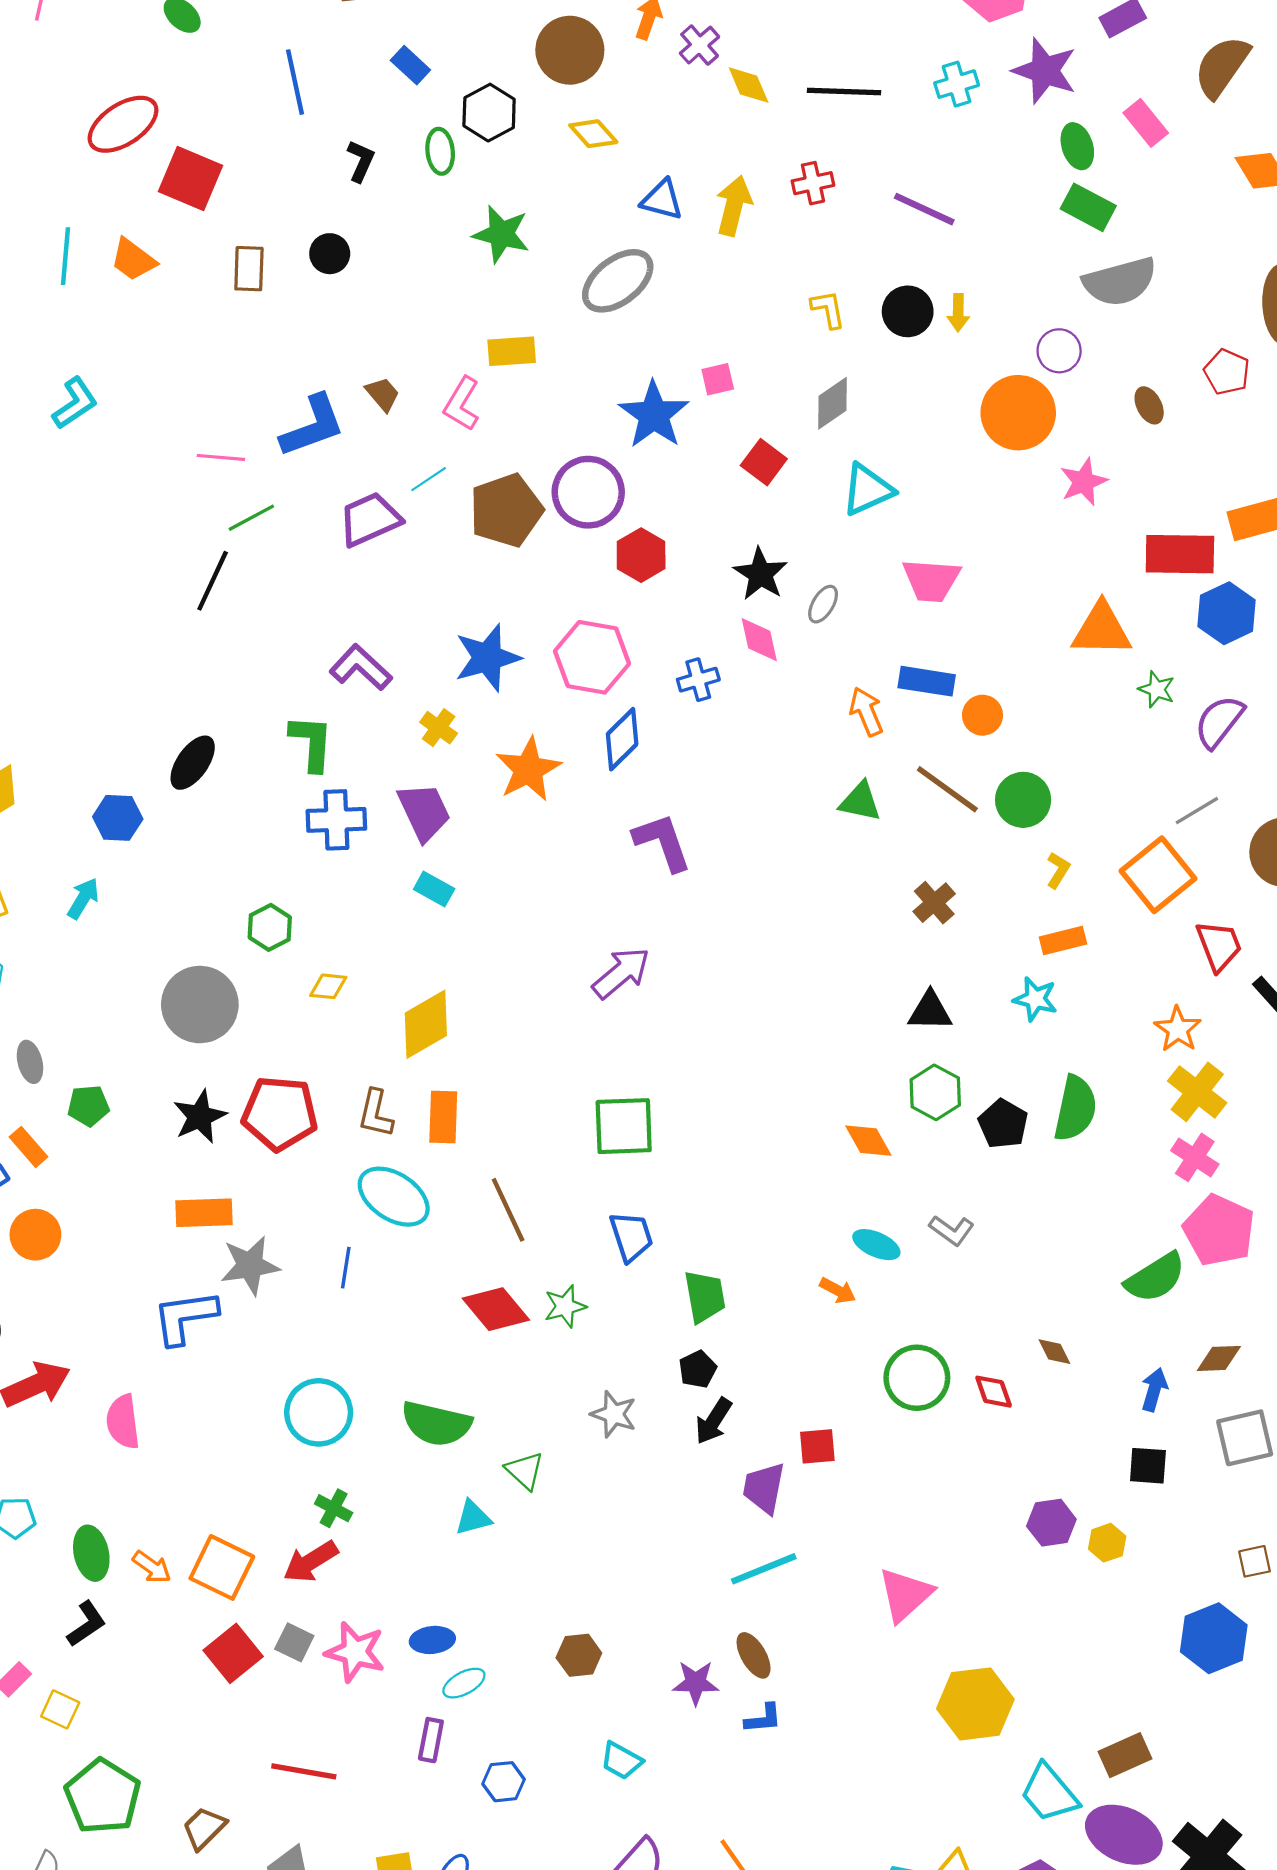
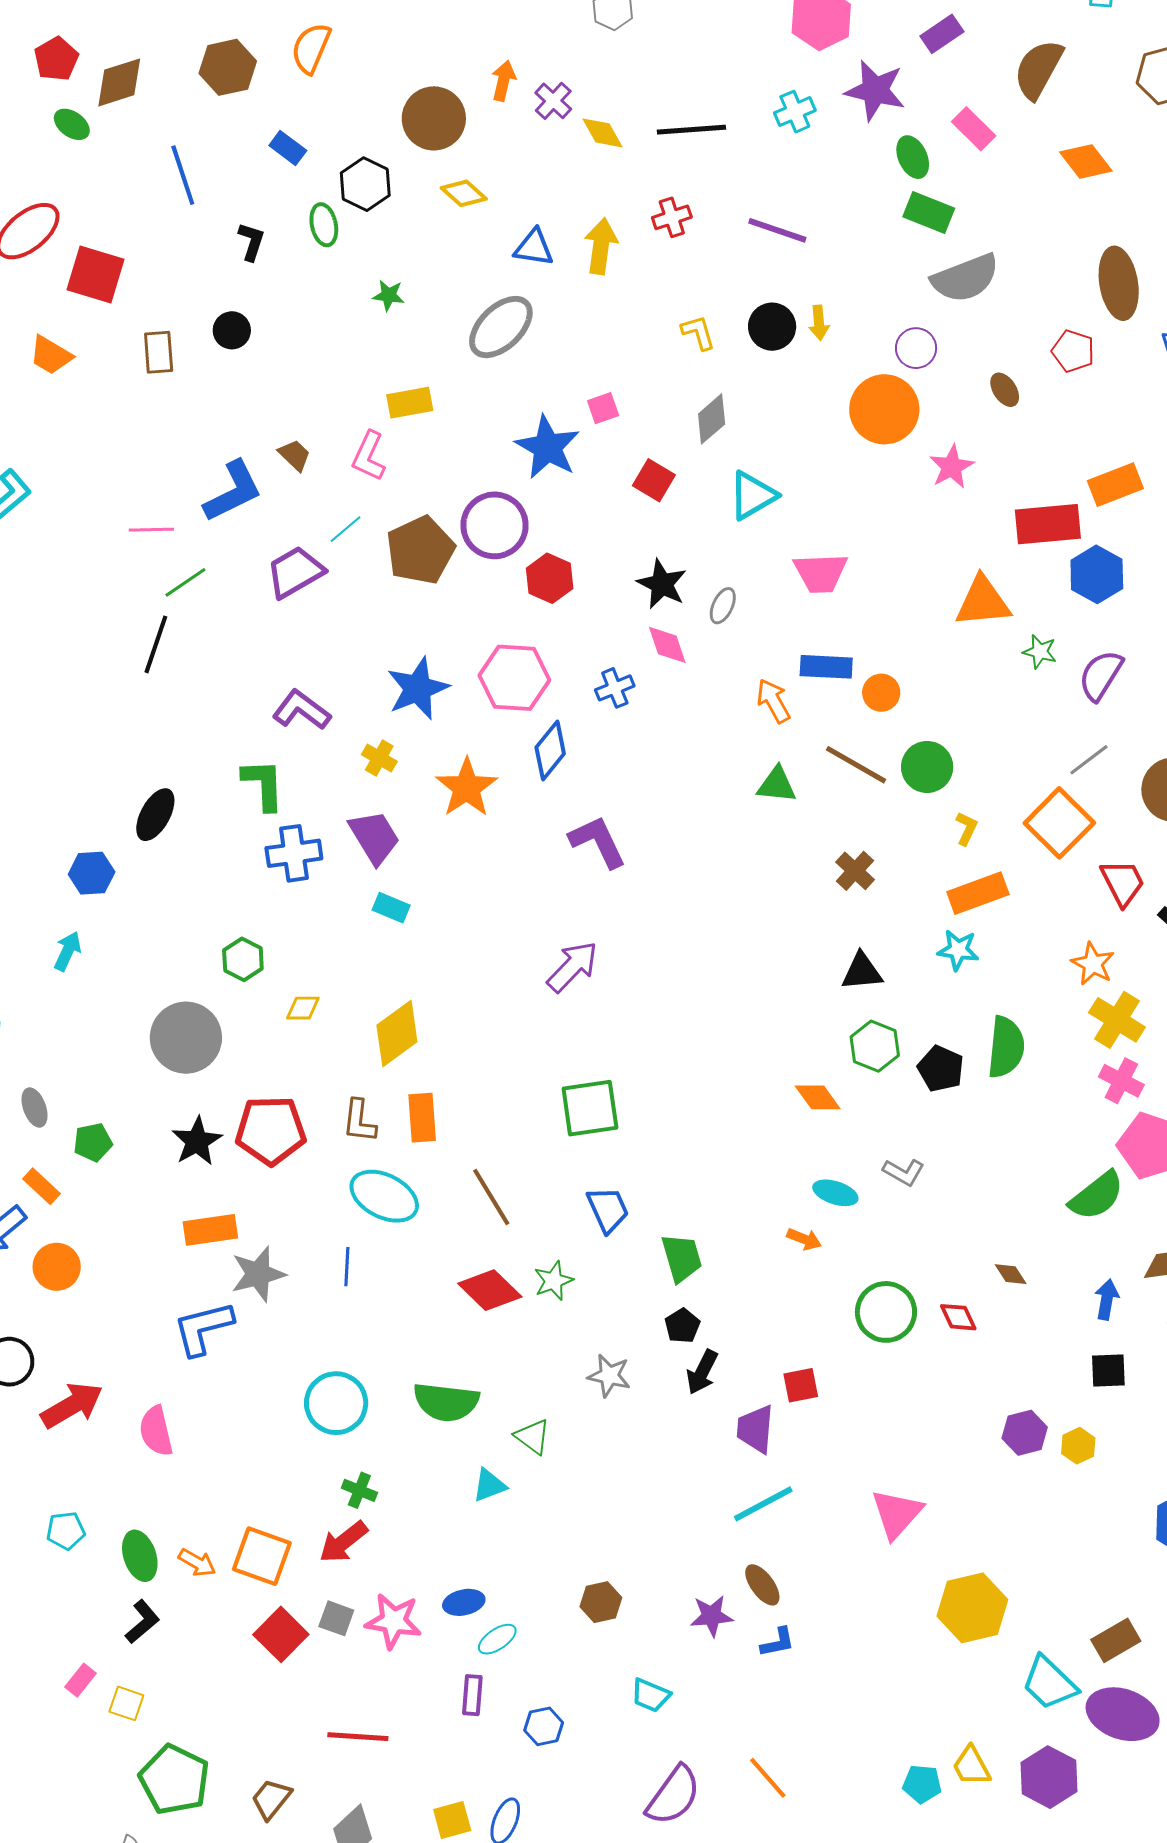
green star: (501, 234) -> (389, 295), size x0.6
orange rectangle: (1063, 941) -> (978, 893), size x1.4

